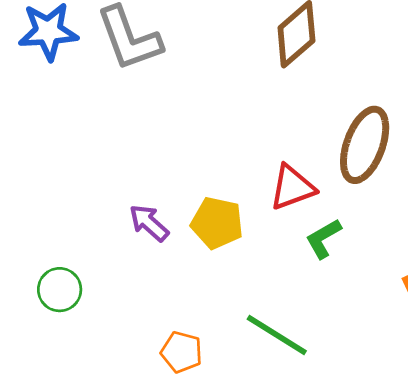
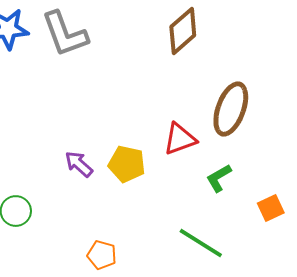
green L-shape: (323, 239) -> (219, 178), moved
green line: (277, 335) -> (201, 243), moved

